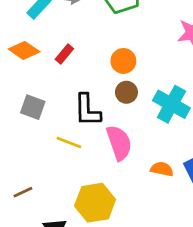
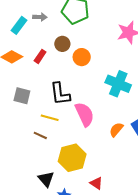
brown circle: (126, 92) -> (62, 44), moved
orange semicircle: (162, 169) -> (116, 130), turned -56
brown line: (23, 192) -> (40, 135), moved, turned 56

